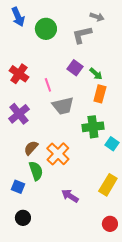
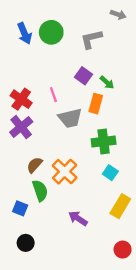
blue arrow: (18, 17) -> (25, 33), moved
gray arrow: (97, 17) -> (118, 14), moved
red cross: (19, 74) -> (21, 99), moved
orange rectangle: (100, 94) -> (96, 104), moved
cyan square: (112, 144) -> (110, 173), moved

